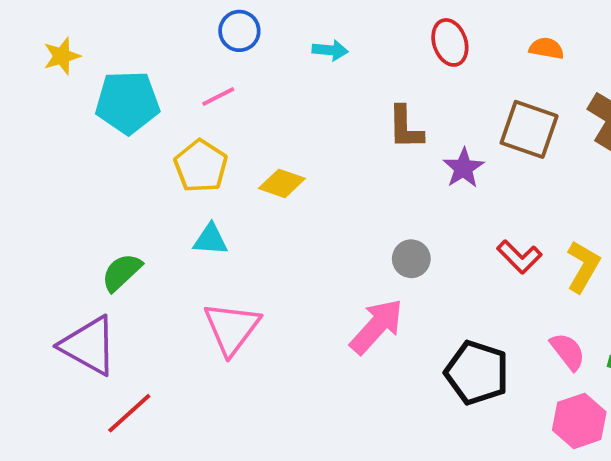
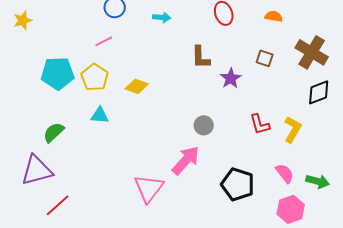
cyan pentagon: (127, 102) -> (58, 73), moved
brown square: (529, 129) -> (265, 58), size x0.6
red L-shape: (519, 257) -> (260, 124), turned 30
pink triangle: (232, 328) -> (149, 188), moved
purple triangle: (89, 346) -> (37, 170), turned -44

